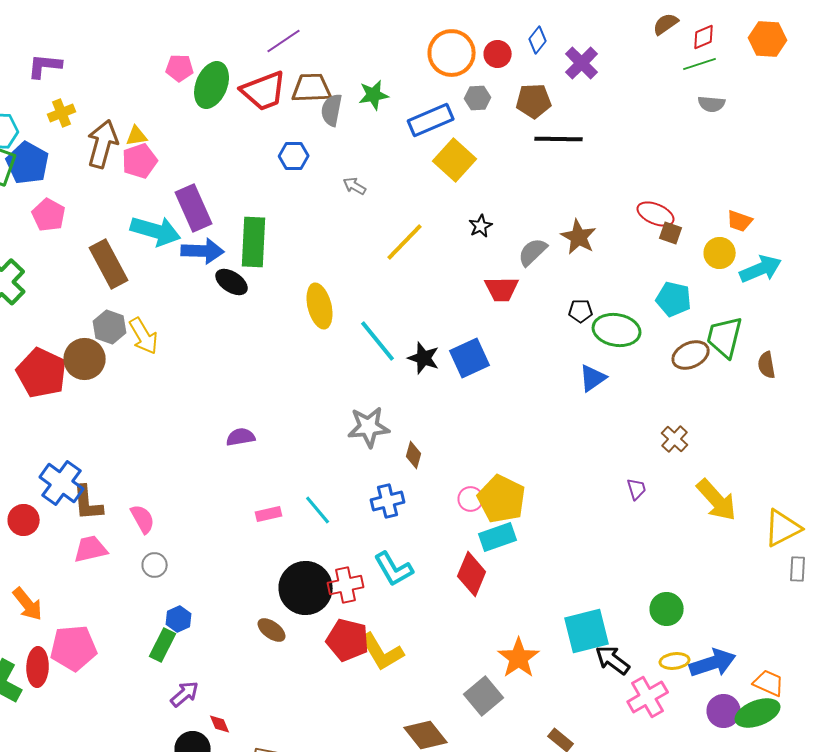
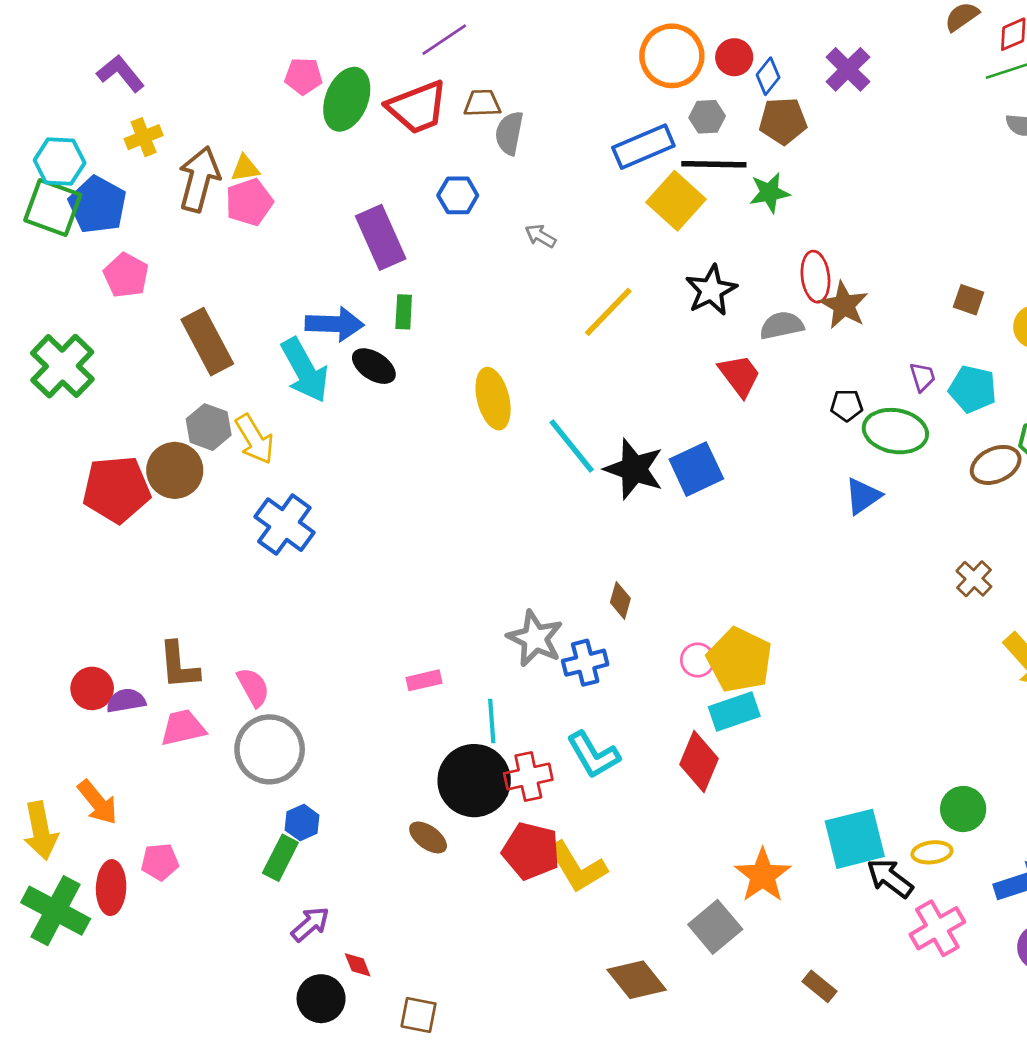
blue diamond: (538, 40) -> (768, 76), moved
purple L-shape: (45, 66) -> (121, 73), turned 45
brown trapezoid: (312, 88) -> (482, 103), size x0.7
green star: (374, 95) -> (769, 193), moved
black line: (559, 139) -> (714, 164), moved
purple rectangle: (194, 208) -> (381, 237), moved
red ellipse: (656, 214) -> (815, 277), moved, turned 60
black star: (481, 226) -> (711, 290), size x1.6
cyan arrow: (156, 231) -> (305, 370), moved, turned 45
green rectangle: (254, 242) -> (404, 312), size x0.5
gray semicircle: (533, 252) -> (782, 325), turned 32
red trapezoid: (502, 289) -> (740, 376), turned -126
black star: (424, 358) -> (634, 469), size x1.4
red pentagon: (42, 373) -> (116, 489), turned -30
gray star: (369, 427) -> (535, 638), moved, turned 30
purple semicircle: (241, 437) -> (126, 701), moved
blue cross: (62, 483) -> (284, 525), moved
purple trapezoid: (637, 489) -> (922, 377), moved
cyan line: (318, 510) -> (492, 721), moved, turned 36
gray circle: (155, 565) -> (270, 749), size x2.0
pink pentagon: (74, 648) -> (160, 862), size x0.6
yellow ellipse: (675, 661) -> (932, 852), moved

